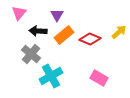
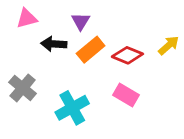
pink triangle: (19, 13) -> (27, 18), turned 35
gray cross: (31, 54) -> (23, 88), moved
pink rectangle: (99, 78) -> (126, 95), moved

